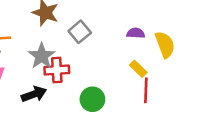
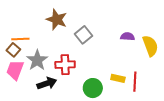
gray star: (42, 56) -> (37, 60), moved
yellow rectangle: (138, 69) -> (118, 78), moved, turned -32

